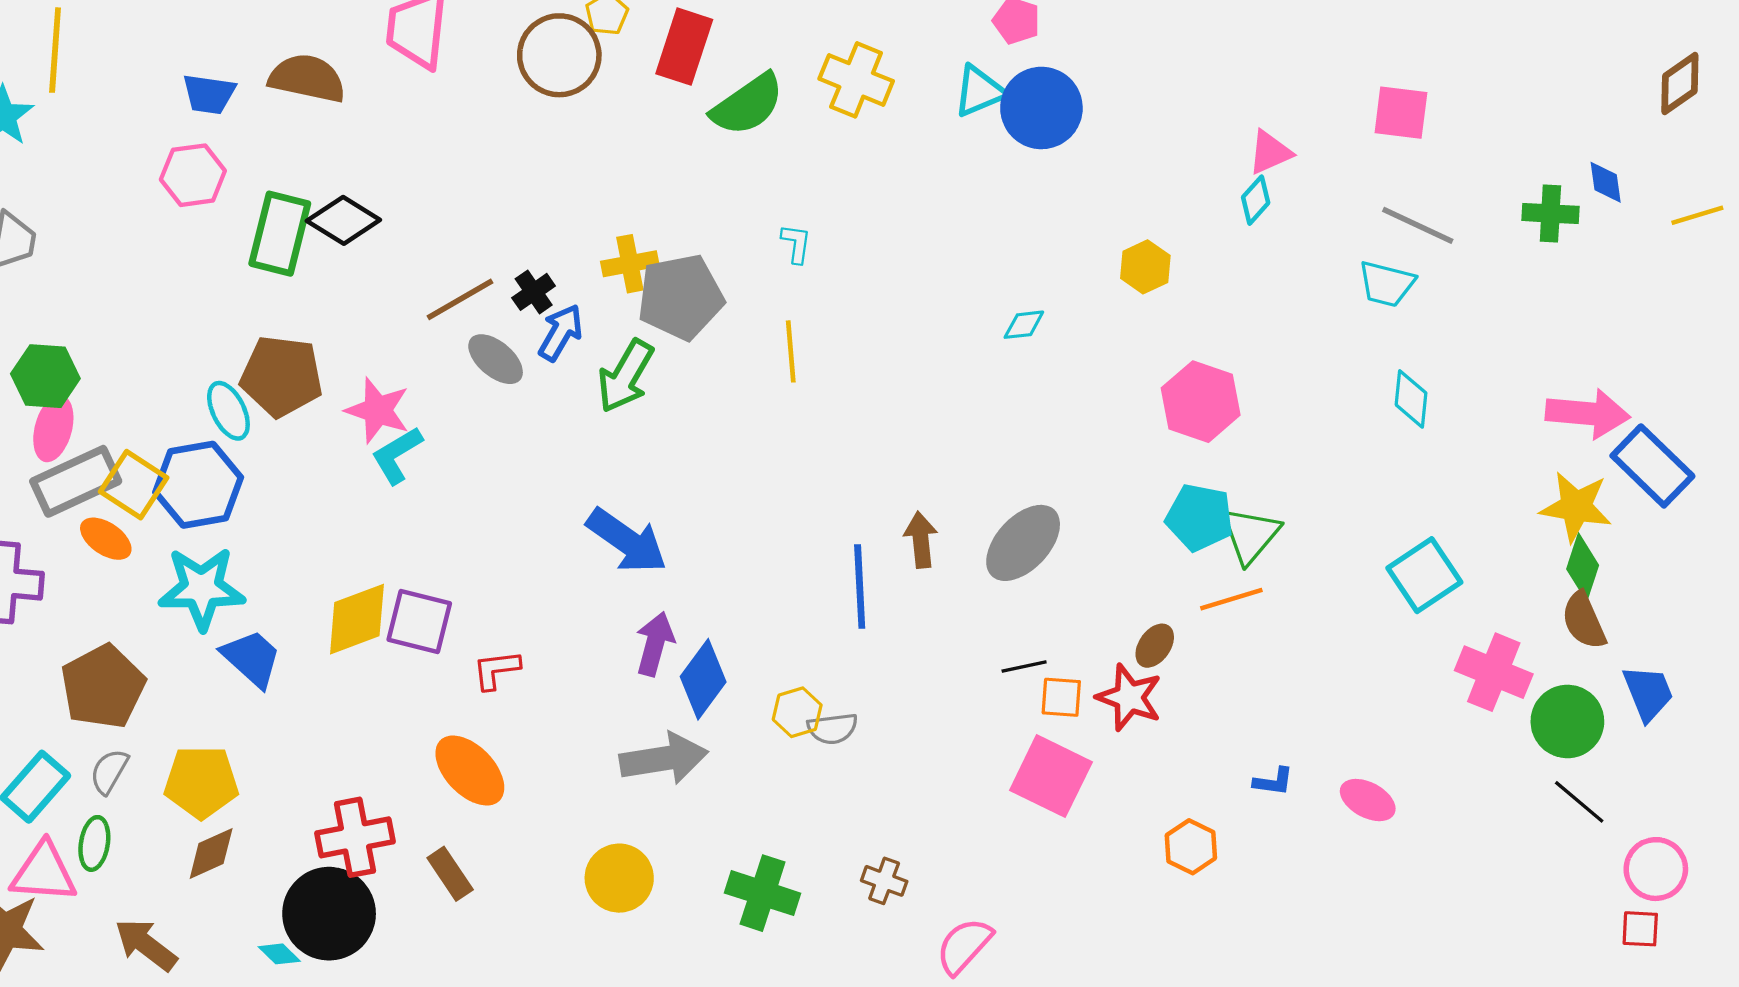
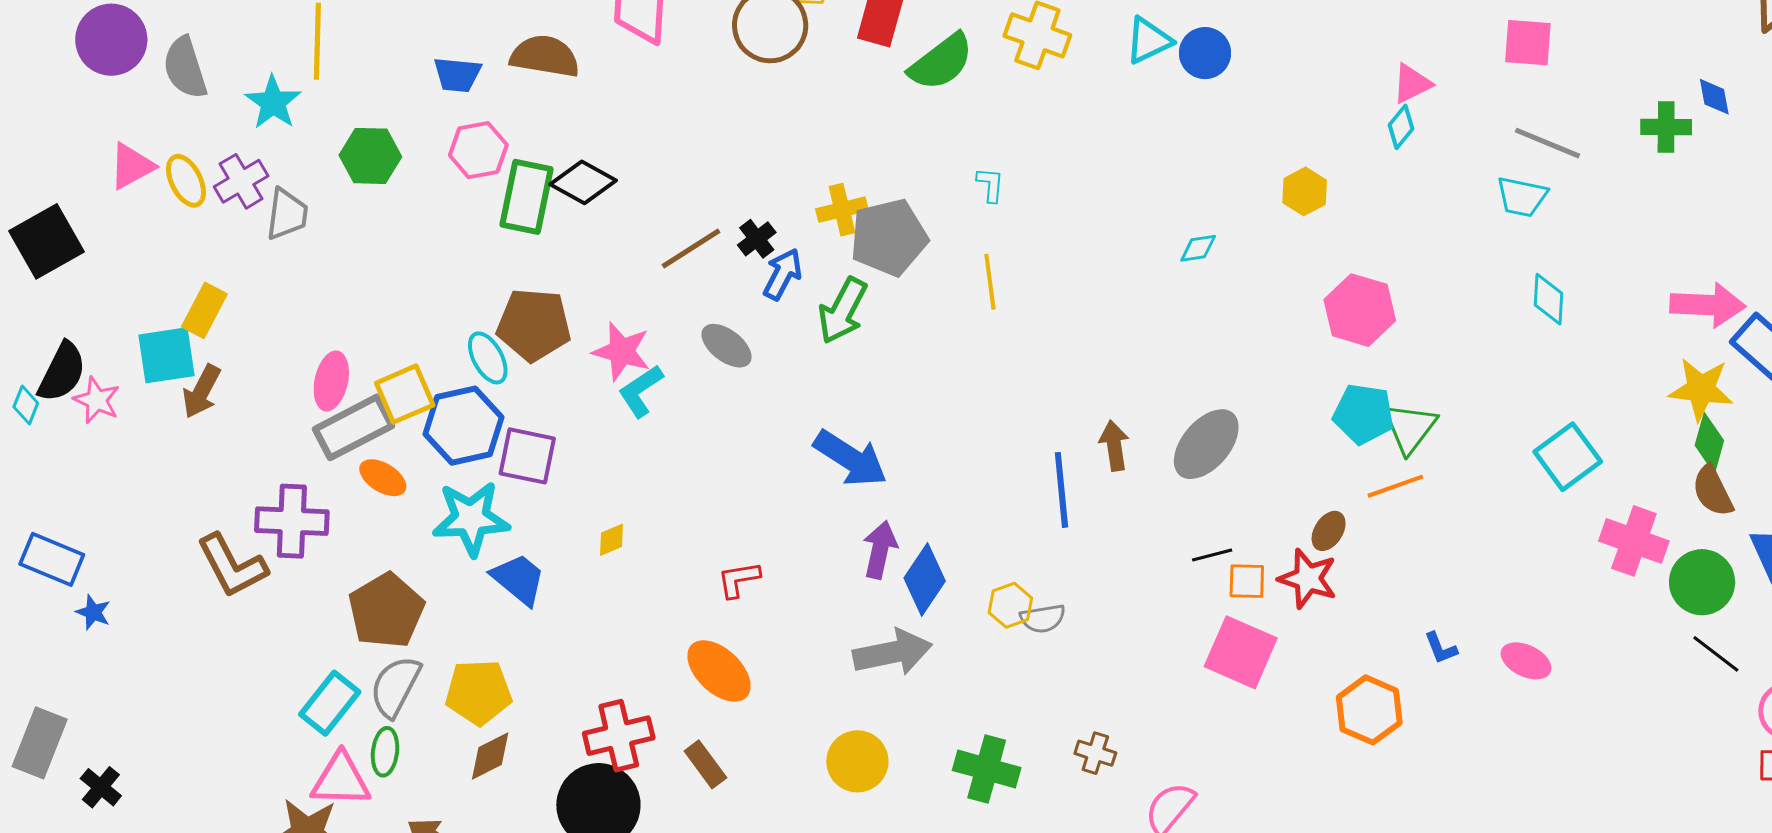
blue circle: (1041, 108) -> (1205, 53), size x0.7
pink hexagon: (193, 175) -> (478, 150), moved
gray ellipse: (496, 359) -> (726, 346), moved
green hexagon: (45, 376) -> (370, 156), moved
yellow square: (134, 485) -> (405, 394), moved, turned 36
yellow diamond: (357, 619) -> (612, 540), size x0.5
purple square: (419, 621) -> (527, 456), moved
gray semicircle: (109, 771) -> (395, 686), size x1.5
blue L-shape: (1273, 782) -> (1441, 648), turned 63
orange hexagon: (1191, 847) -> (1369, 710), size x1.4

